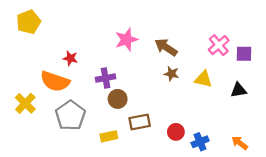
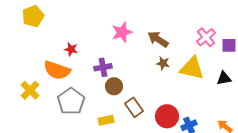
yellow triangle: (203, 79) -> (192, 68), size x1.5
brown rectangle: (140, 122) -> (134, 107), turned 66
red circle: (176, 132) -> (167, 116), size x1.5

